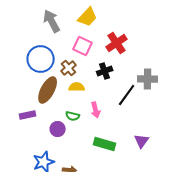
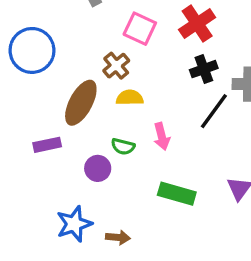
blue circle: (41, 59) -> (32, 50), moved
black cross: (105, 71) -> (204, 69), moved

